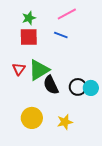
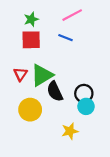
cyan circle: (91, 88) -> (86, 106), moved
yellow circle: (32, 118) -> (30, 110), moved

